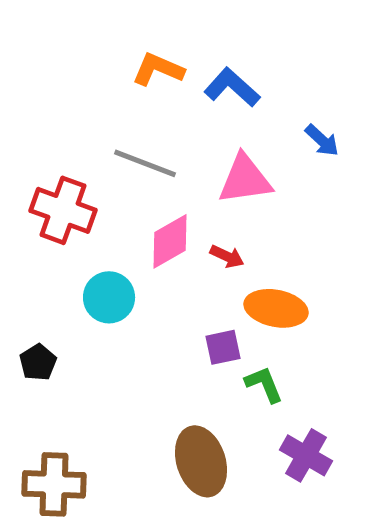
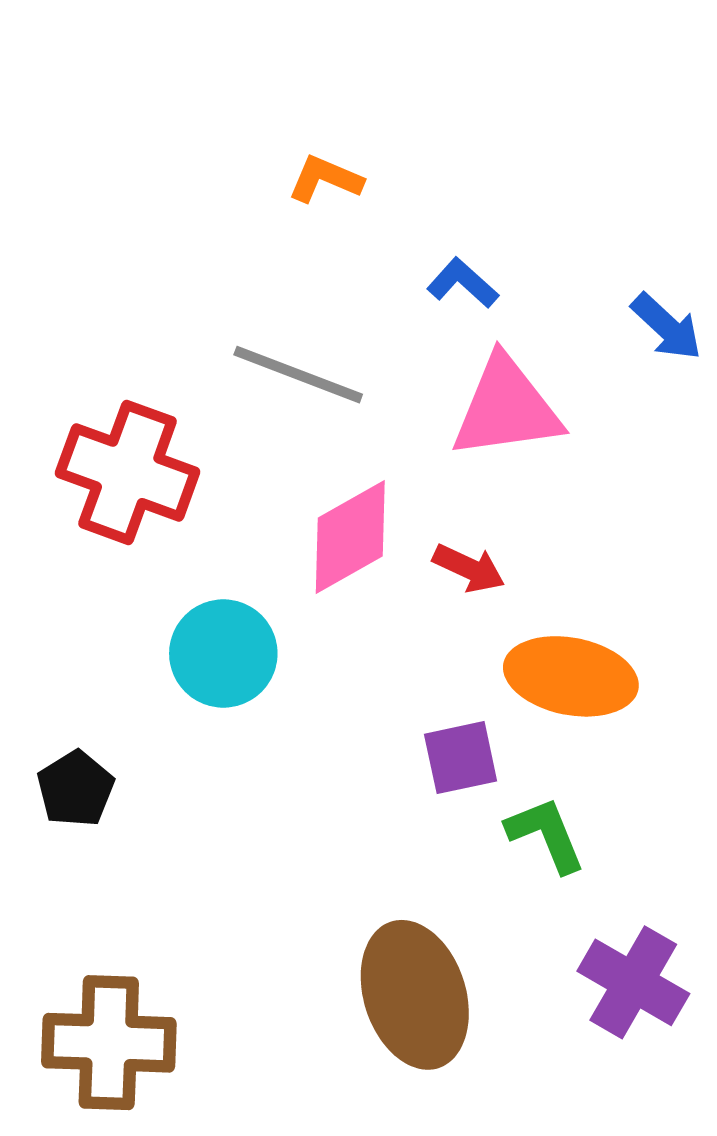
orange L-shape: (158, 69) -> (325, 179), size x0.7
blue L-shape: (232, 87) -> (463, 283), moved, size x0.6

